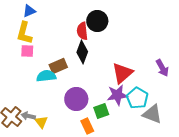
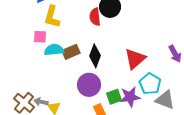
yellow L-shape: (24, 33) -> (52, 17), moved
black diamond: (82, 52) -> (95, 56), moved
cyan semicircle: (46, 76) -> (54, 50), moved
purple star: (117, 95) -> (130, 97), moved

